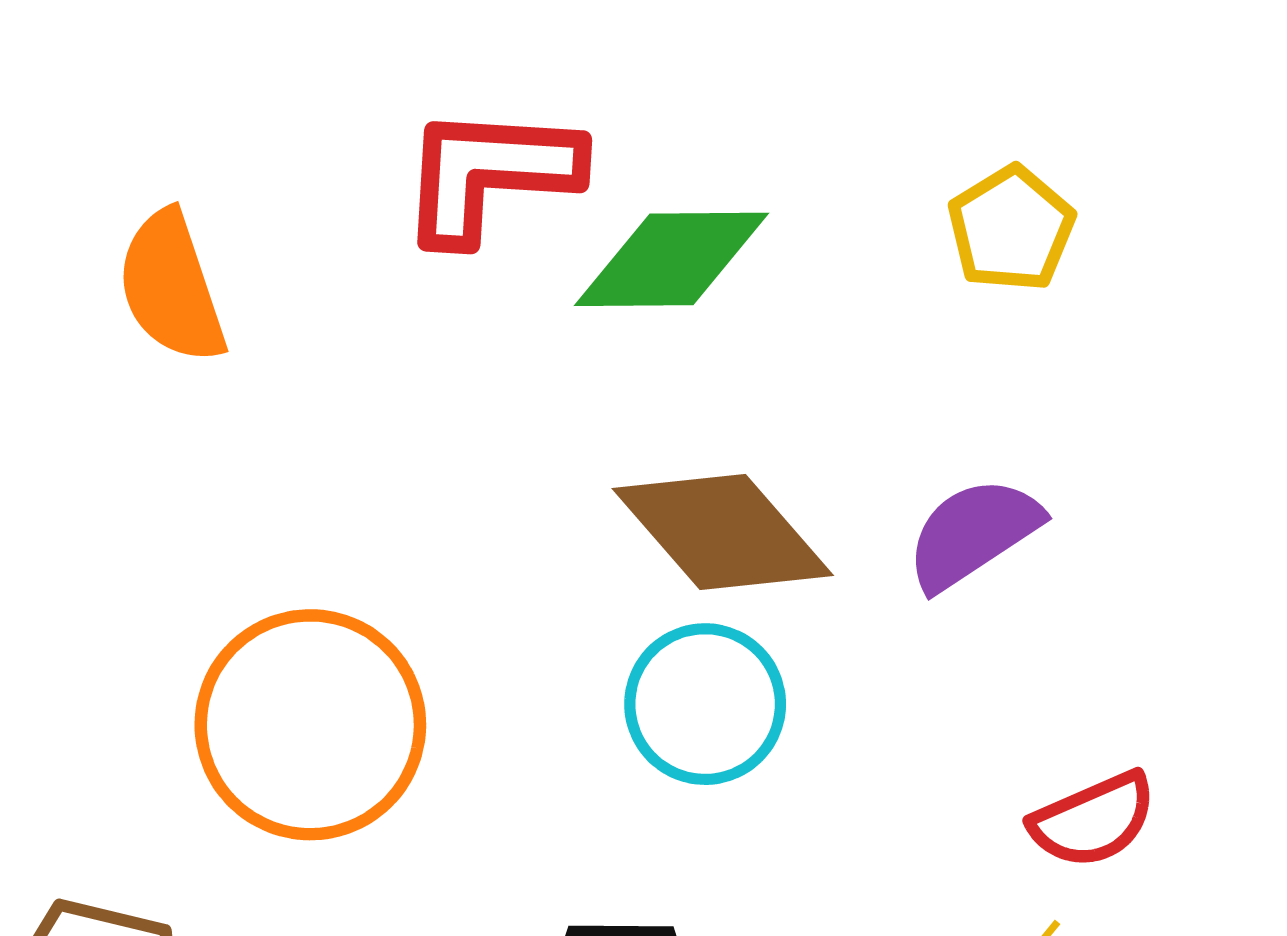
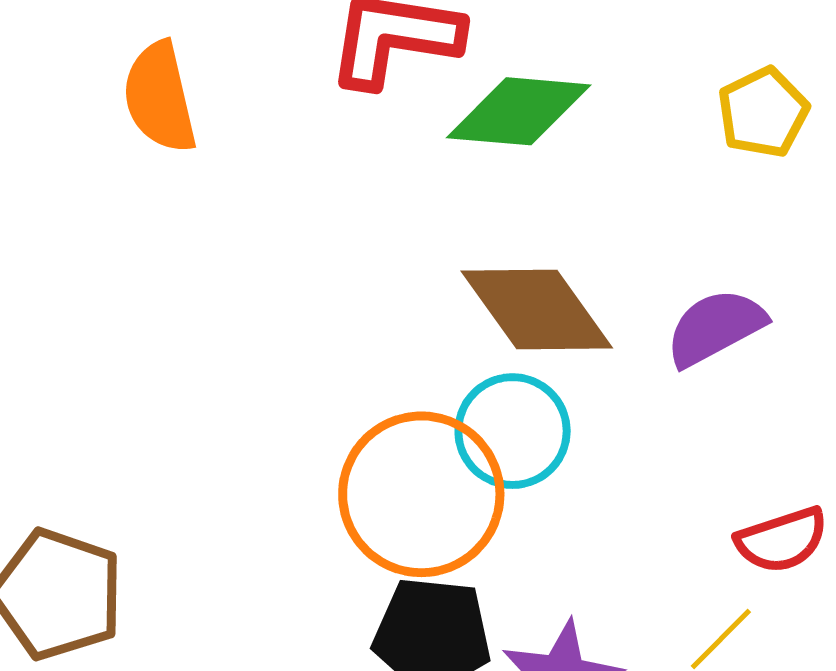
orange circle: (310, 725) -> (421, 494), moved

